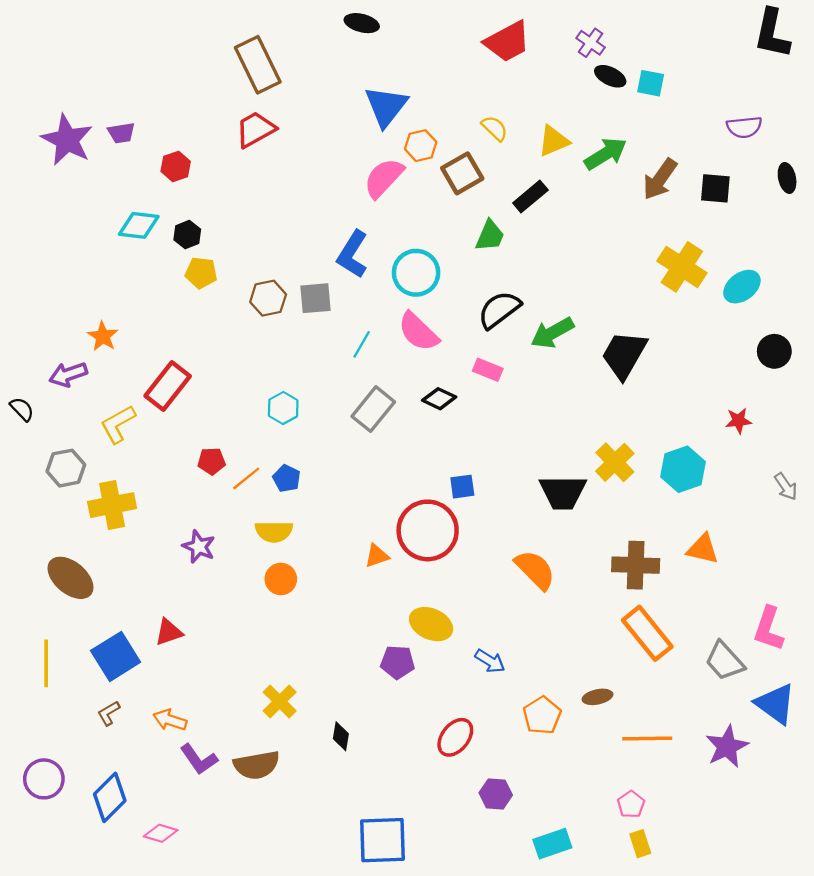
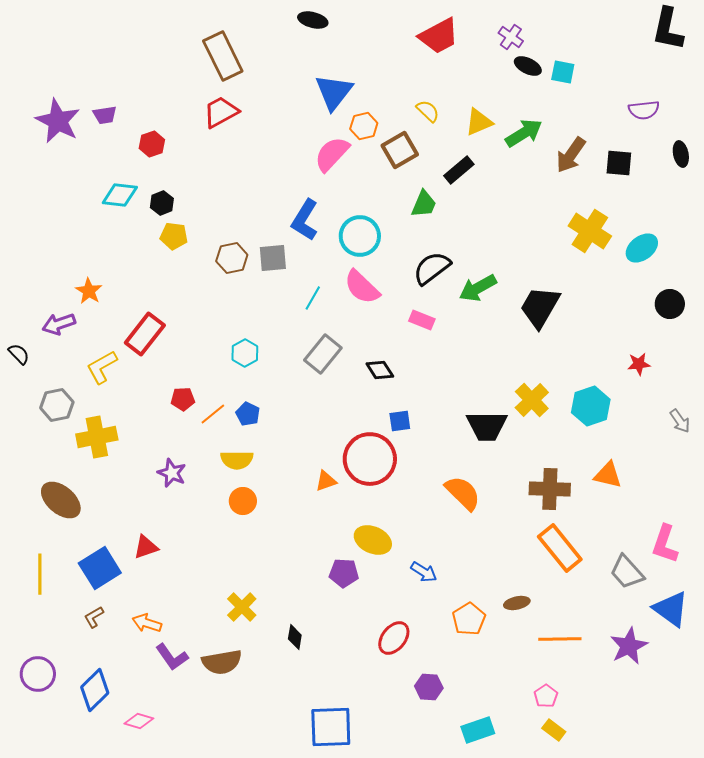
black diamond: (439, 399) -> (380, 370), moved, turned 32
yellow rectangle: (640, 844) -> (554, 730), turned -35

